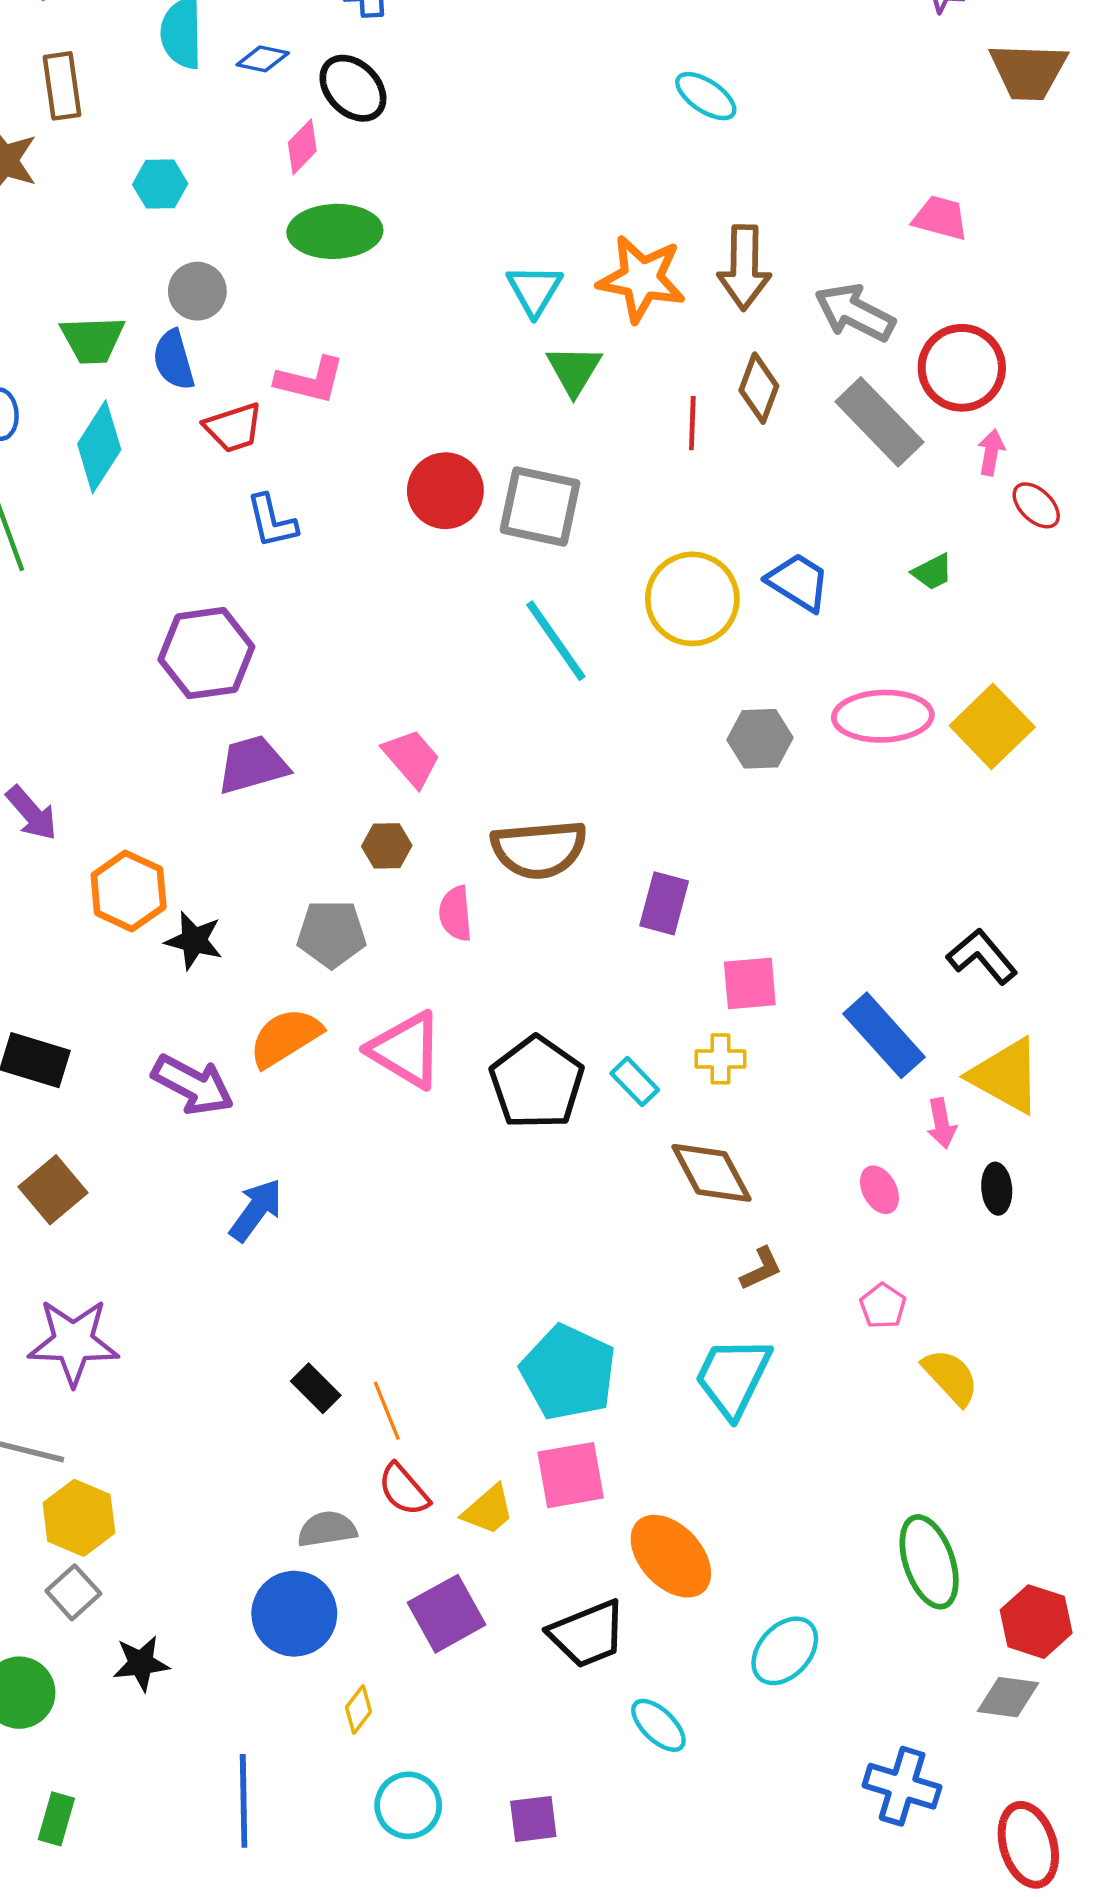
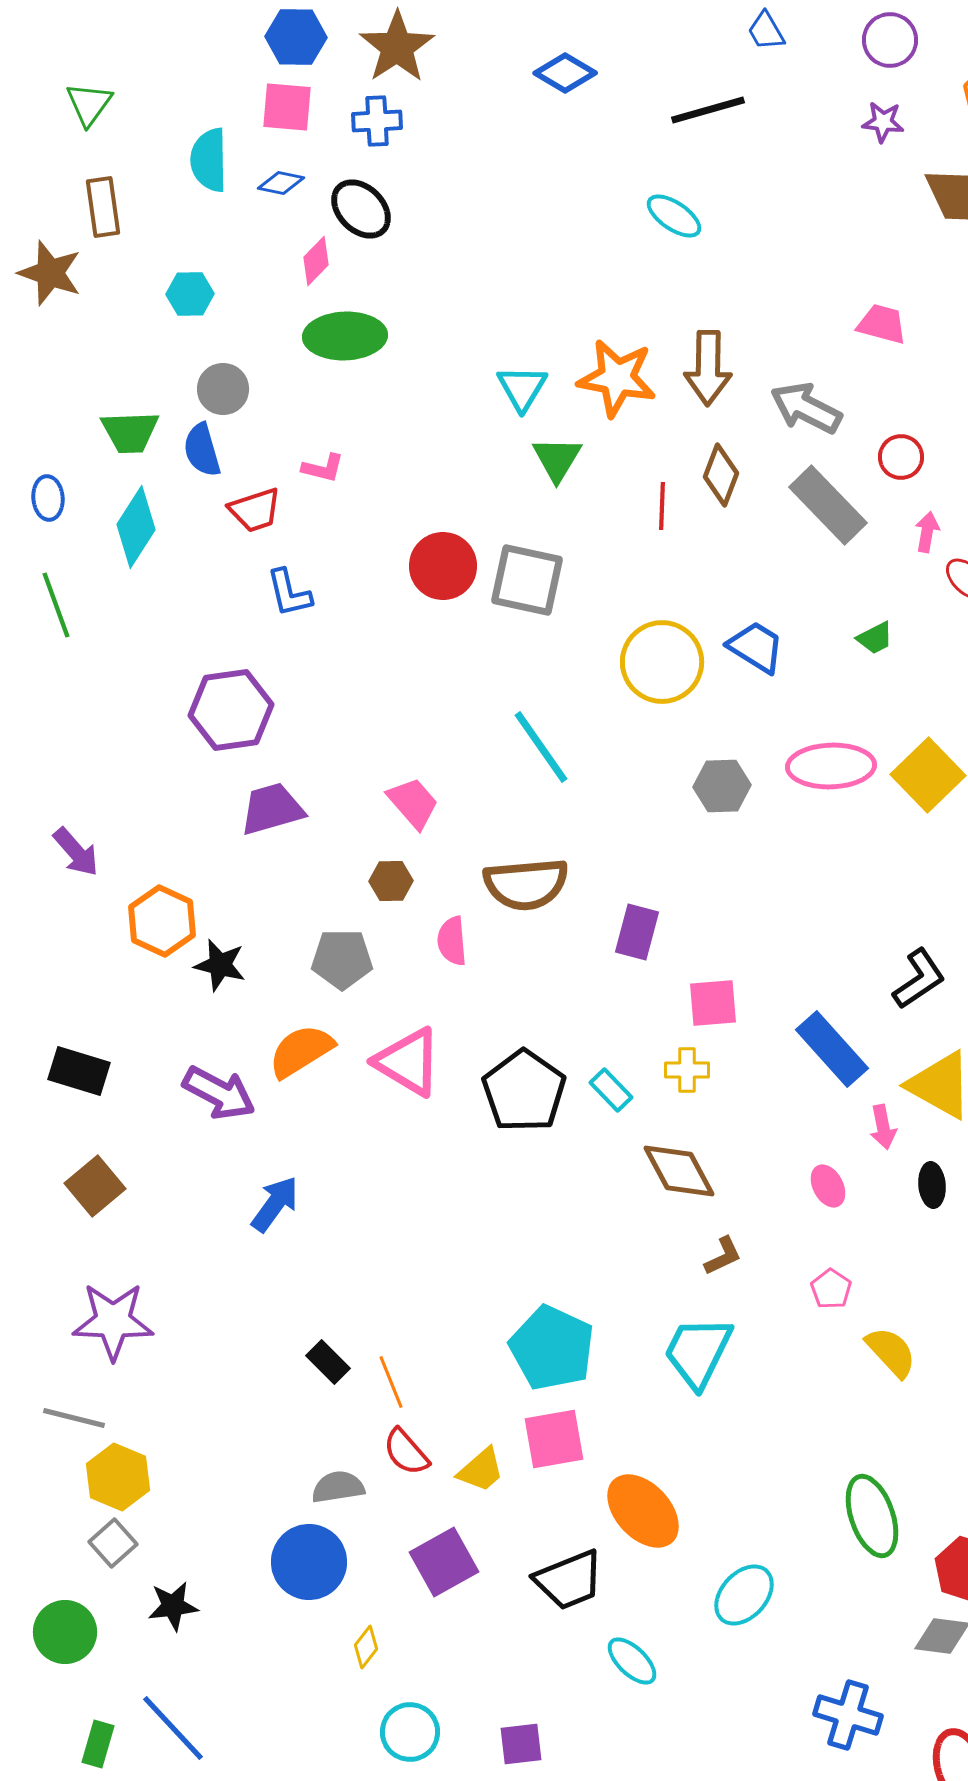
red circle: (962, 368) -> (901, 457), size x0.6
pink L-shape: (310, 380) -> (323, 468), size x0.7
cyan line: (556, 641) -> (541, 747), moved
black L-shape: (982, 956) -> (919, 979), turned 96
blue line: (244, 1801) -> (173, 1728), moved, turned -42

